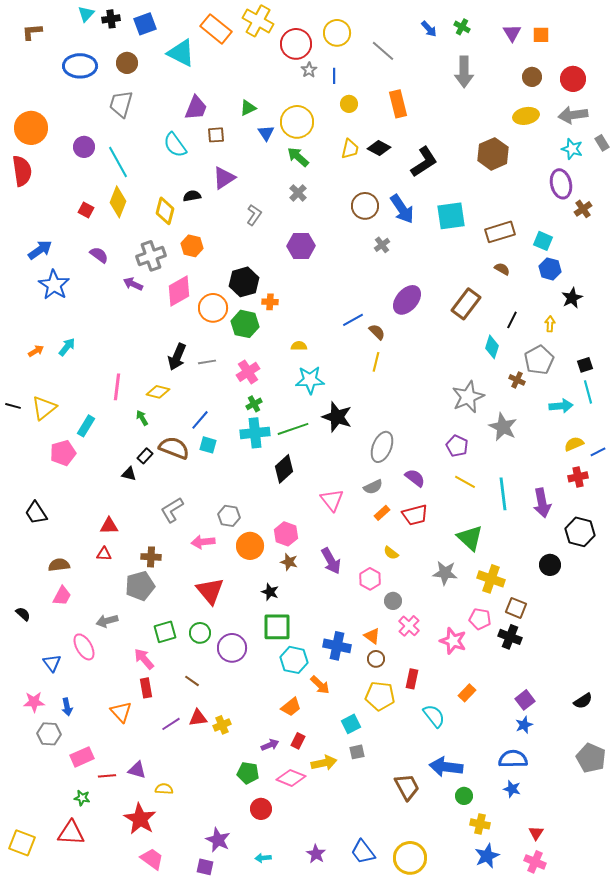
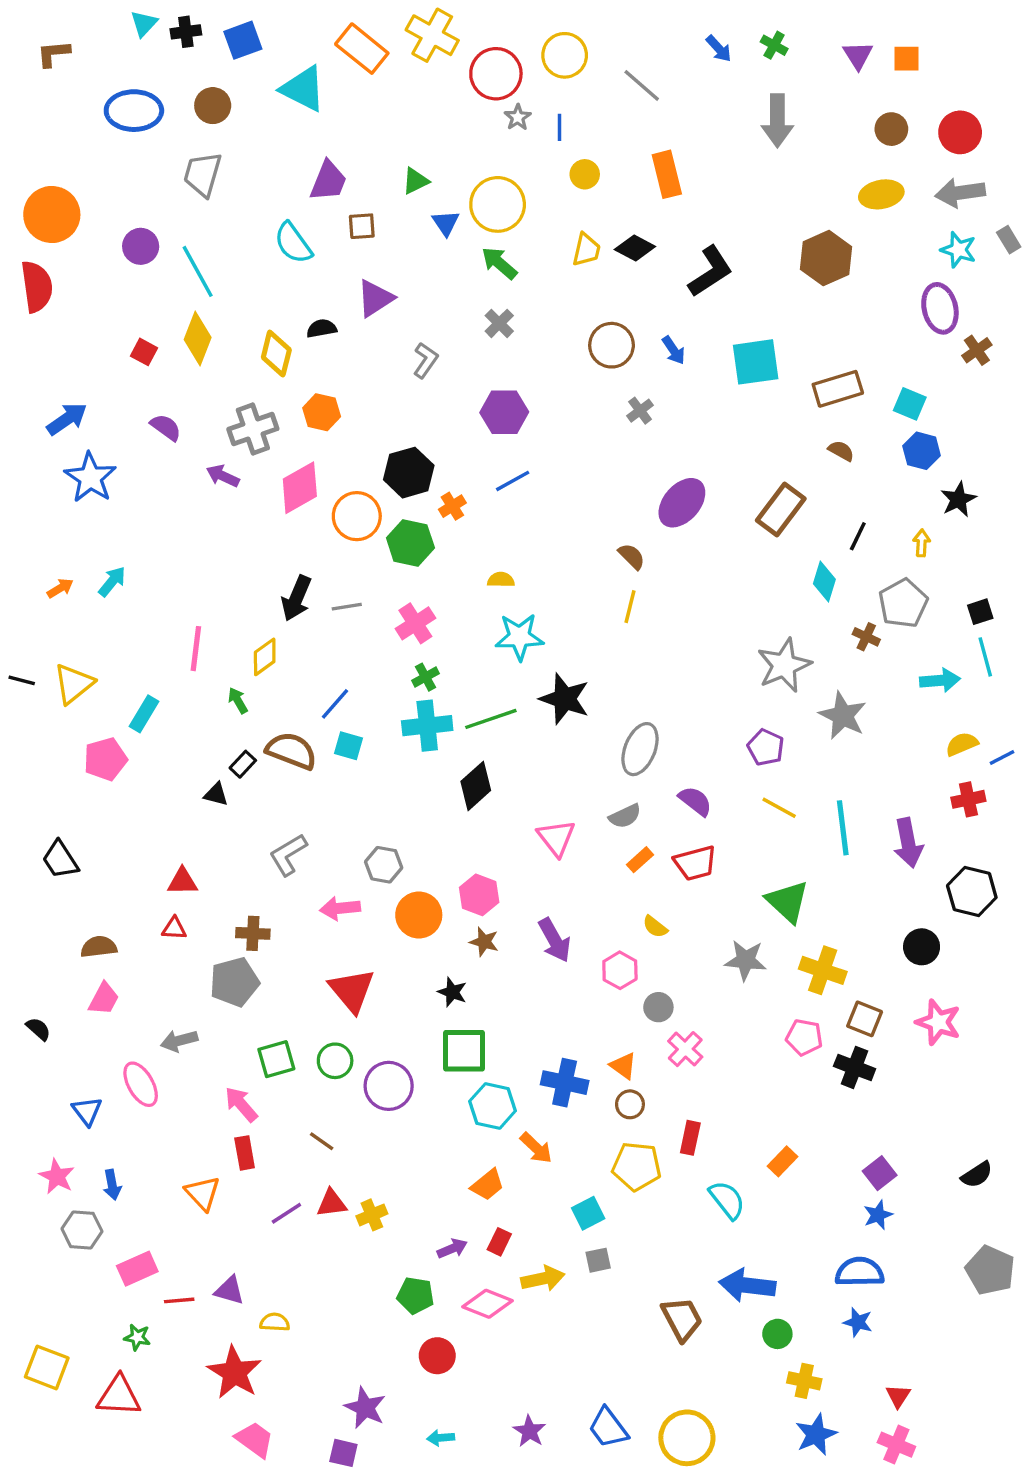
blue arrow: (402, 209) -> (674, 350), size x0.6
orange cross: (270, 302) -> (452, 506), turned -35
blue line: (353, 320) -> (513, 481), moved
yellow diamond: (158, 392) -> (265, 657), turned -50
pink star: (453, 641) -> (938, 1022), moved
pink star: (34, 702) -> (57, 1176), turned 30
yellow square: (22, 843) -> (47, 1367), moved

